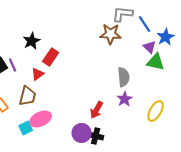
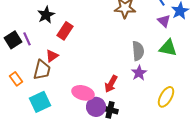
green triangle: (156, 62) -> (168, 48), moved
red triangle: (38, 74) -> (52, 56), moved
yellow ellipse: (156, 111) -> (166, 97), moved
pink ellipse: (41, 119) -> (83, 93), moved, turned 40
cyan square: (26, 128) -> (40, 102), size x1.5

